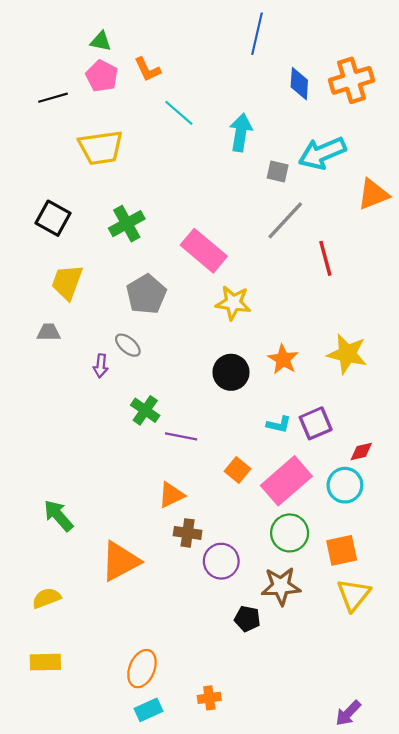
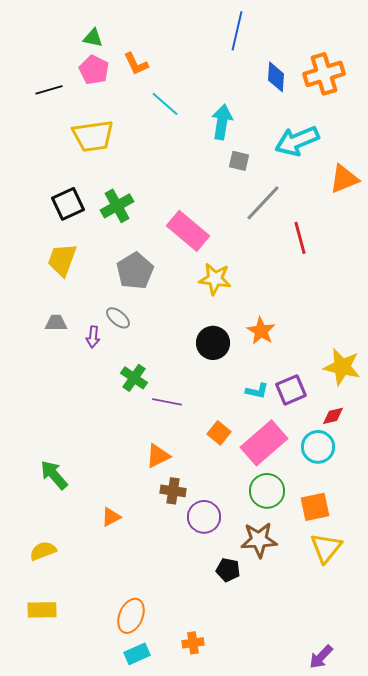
gray square: (278, 171) -> (239, 161), moved
black square: (53, 218) -> (68, 204), moved, turned 36
gray trapezoid: (49, 332) -> (56, 323), moved
yellow star: (347, 354) -> (342, 367), moved
orange triangle: (120, 561) -> (111, 517), size x0.5

